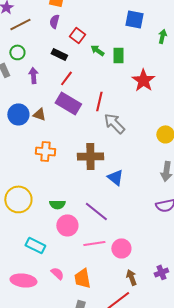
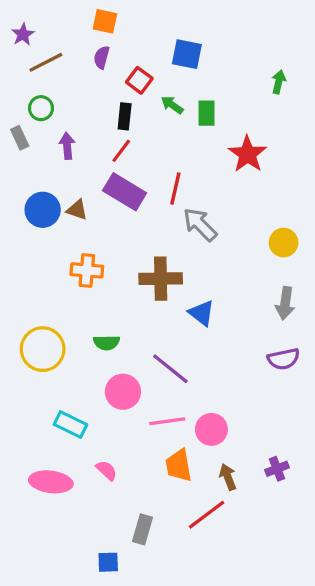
blue square: (134, 19) -> (187, 54), moved
black rectangle: (59, 54) -> (125, 116), moved, turned 70
green semicircle: (57, 204) -> (107, 343), moved
orange trapezoid: (82, 278) -> (179, 465), moved

